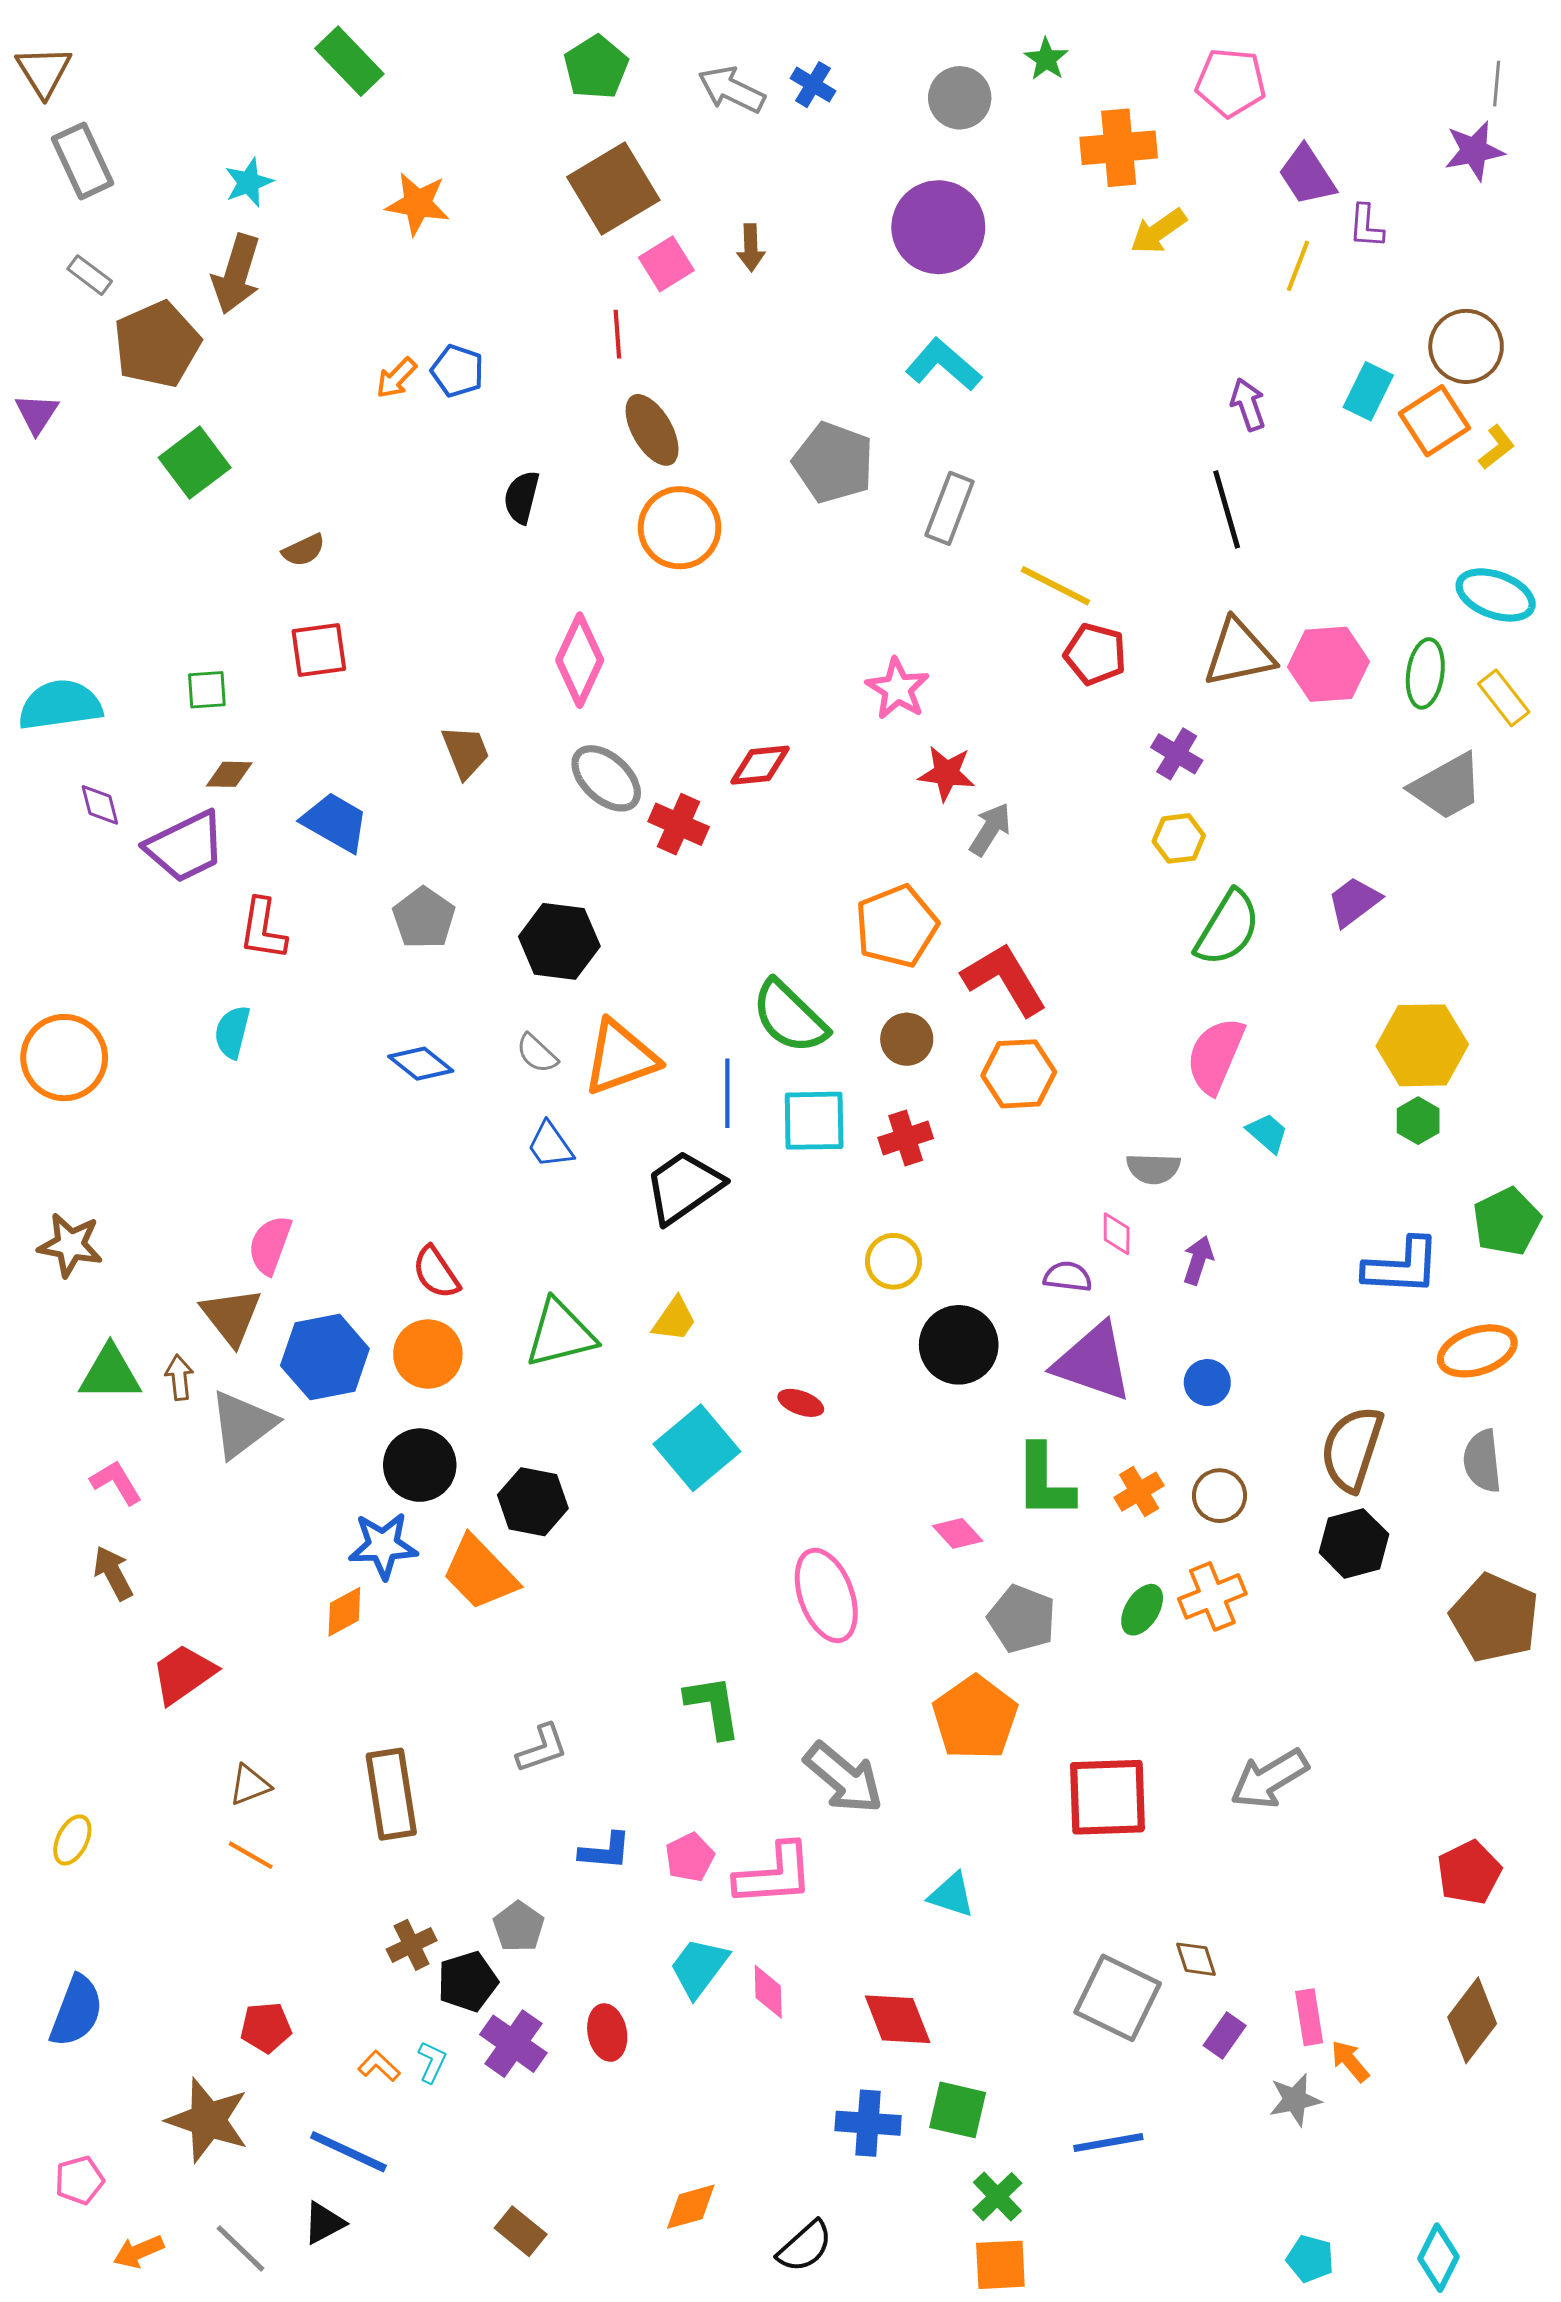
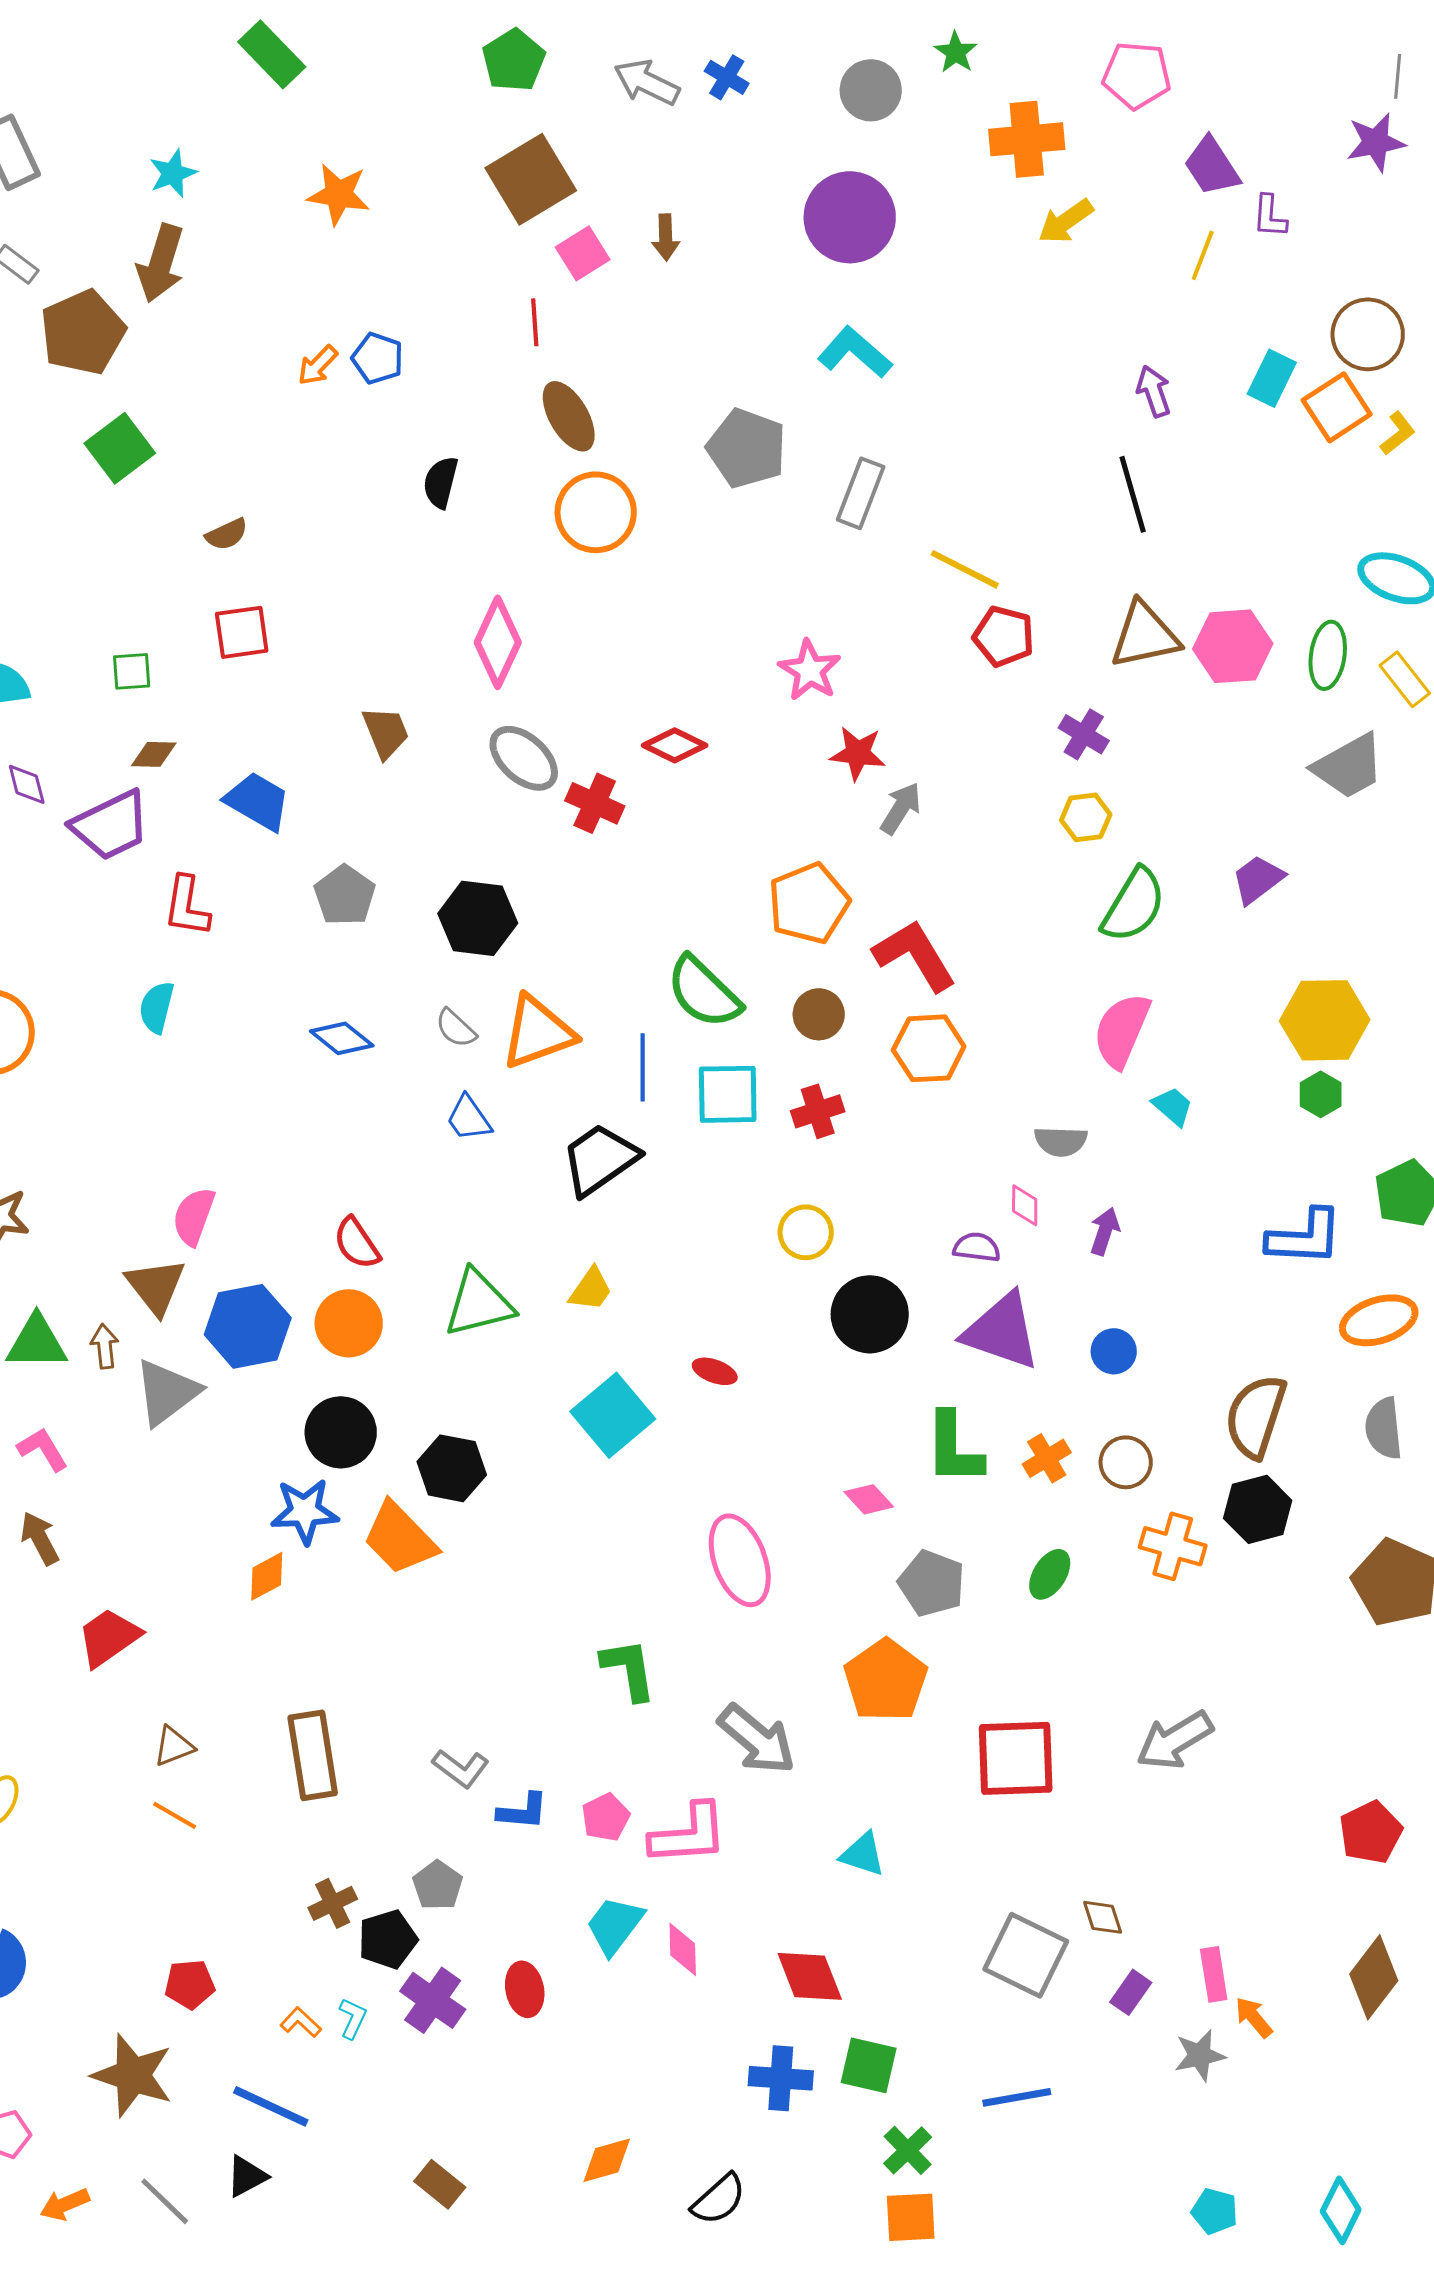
red diamond: (760, 765) -> (675, 745), turned 32
orange cross: (1212, 1596) -> (1173, 1546), moved, turned 38
gray L-shape: (542, 1748) -> (461, 1768), moved, turned 56

